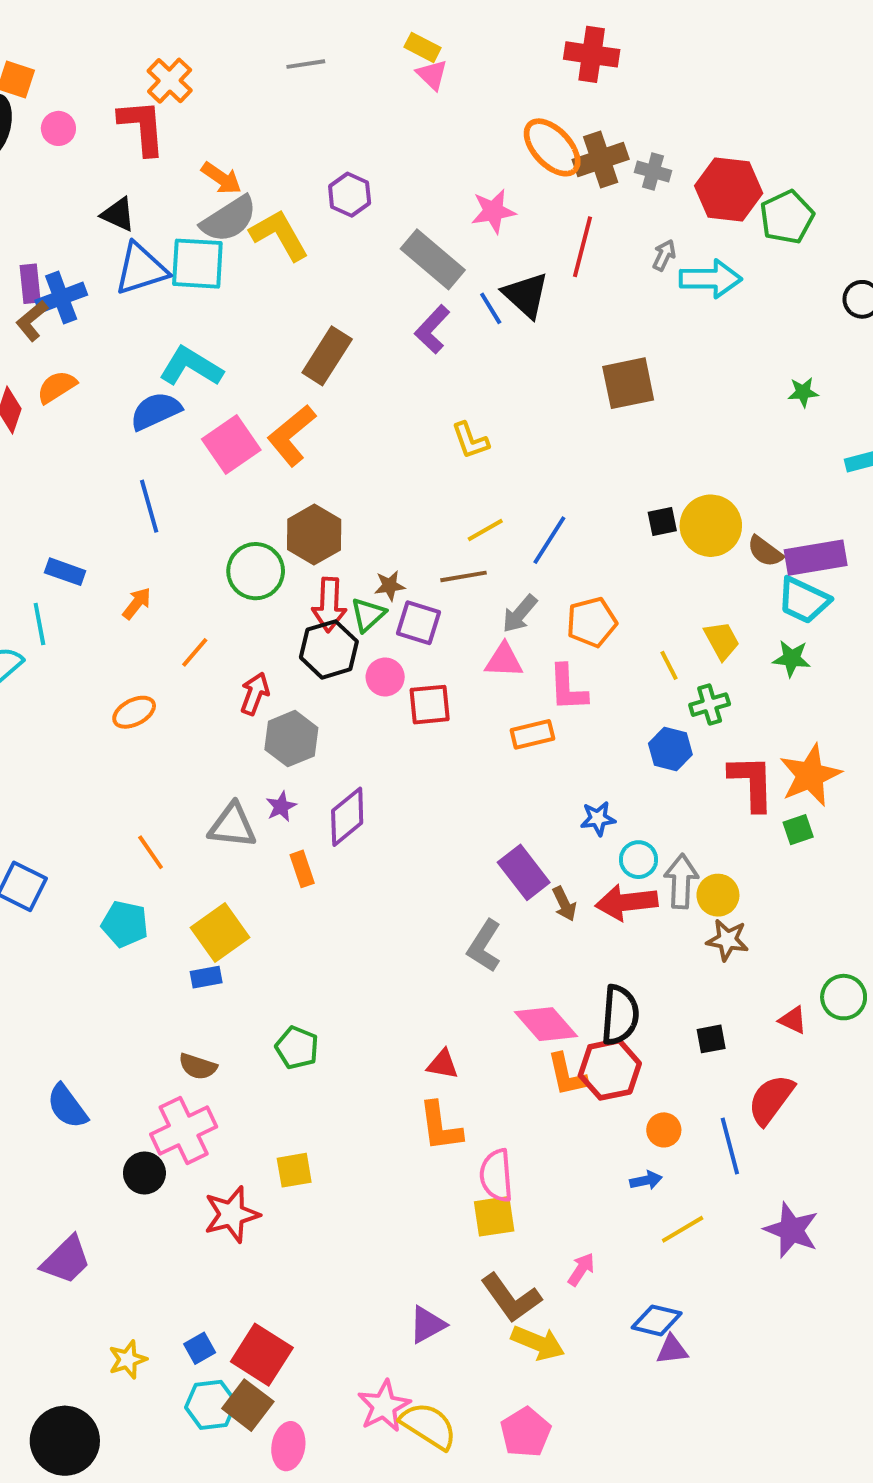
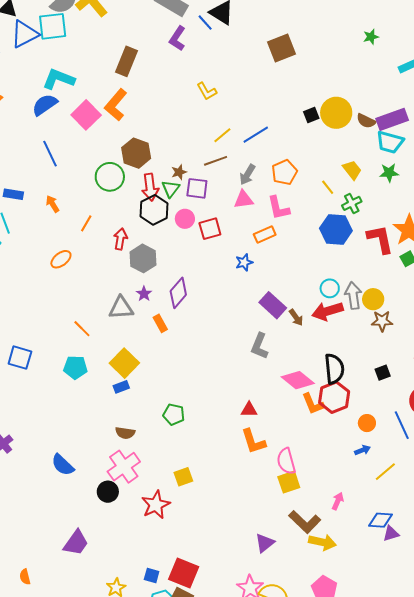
blue line: (549, 540) -> (256, 135), turned 36
orange arrow: (137, 603) -> (53, 204), turned -60
blue hexagon: (670, 749) -> (336, 229), size x1.4
blue star: (598, 818) -> (244, 262), moved
blue square: (200, 1348) -> (152, 575), turned -35

